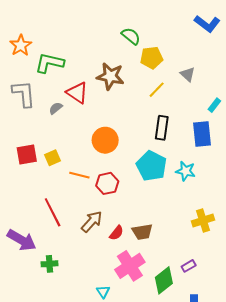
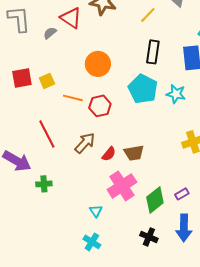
purple rectangle: (189, 266) -> (182, 194), moved

